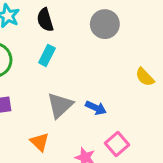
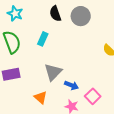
black semicircle: (45, 20) -> (55, 14), moved
blue arrow: (96, 108) -> (72, 85), moved

